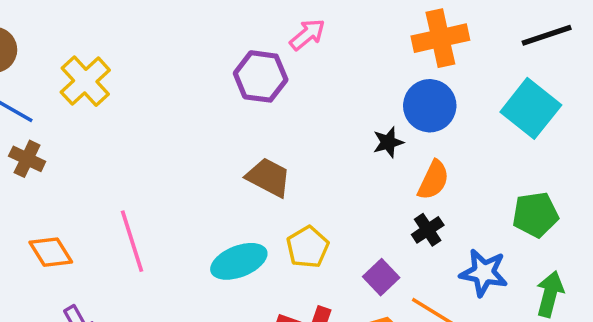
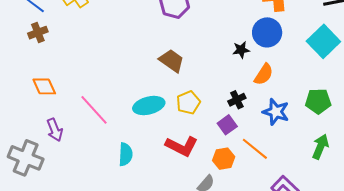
brown cross: (27, 159) -> (38, 33), turned 36
black cross: (428, 230) -> (237, 100), moved
pink line: (132, 241) -> (94, 110), moved, turned -32
blue star: (484, 273) -> (276, 112), moved

